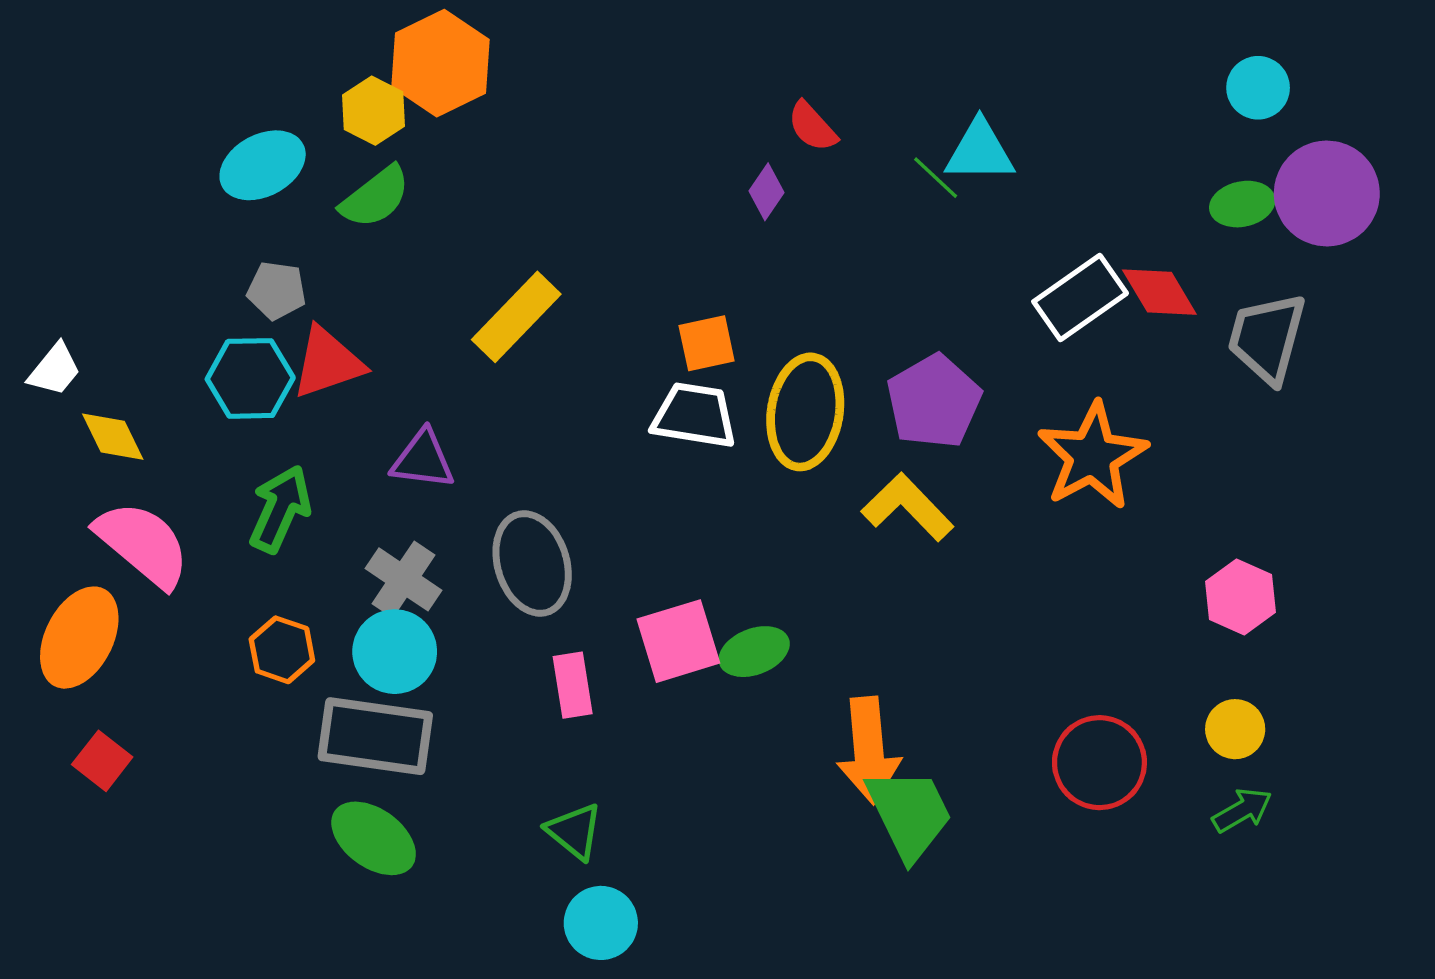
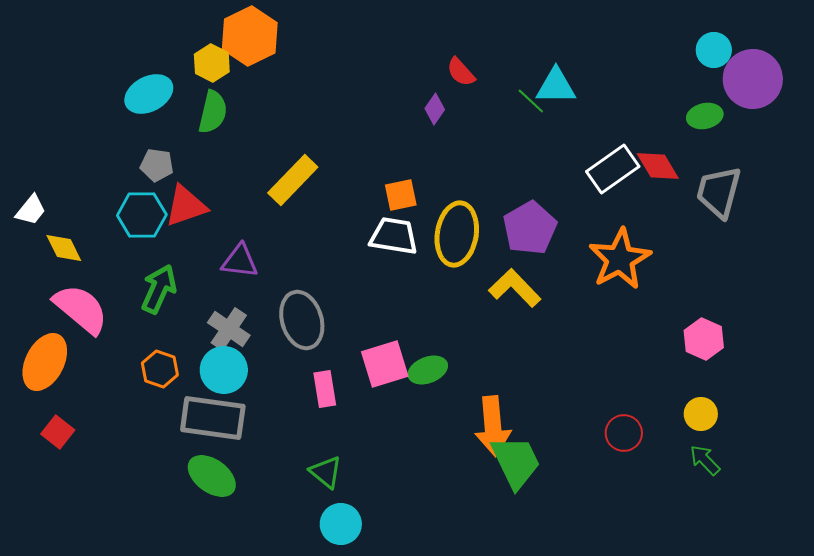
purple circle: (1327, 193) -> (753, 79), moved
green semicircle: (375, 197) -> (213, 112), turned -39
red circle: (1099, 763) -> (624, 433), size x0.7
green arrow: (1242, 810) -> (705, 460), turned -104

